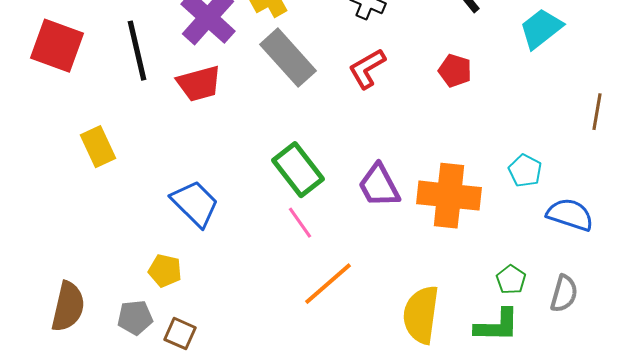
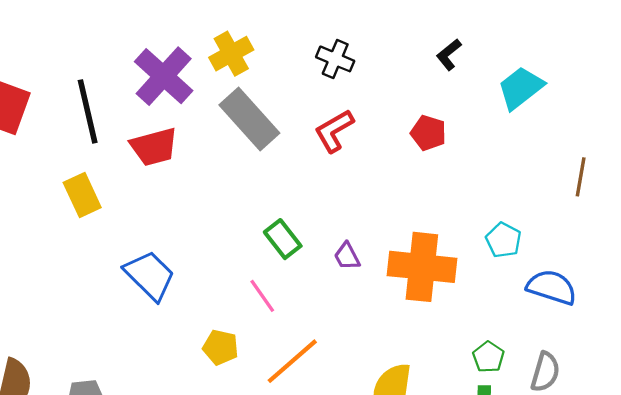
yellow rectangle: (98, 147) -> (82, 195), moved
green rectangle: (298, 170) -> (283, 239), moved, size x0.7
purple trapezoid: (379, 186) -> (347, 256), size x0.6
yellow pentagon: (165, 271) -> (220, 347), moved

